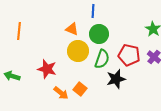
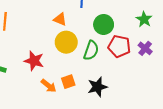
green circle: (99, 34) -> (104, 25), moved
black star: (116, 79) -> (97, 87), moved
orange square: (80, 89) -> (68, 82), turned 32

